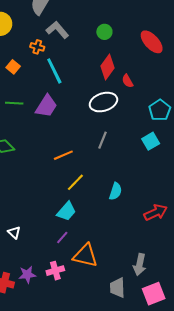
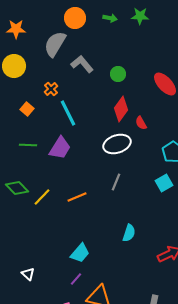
gray L-shape: (57, 30) -> (82, 64), moved
orange cross: (37, 47) -> (51, 89), turned 32
yellow line: (75, 182) -> (42, 197), moved

